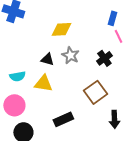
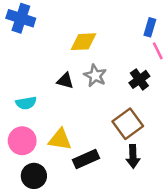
yellow triangle: (43, 83) -> (60, 139), moved
black arrow: (114, 119) -> (133, 156), moved

